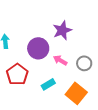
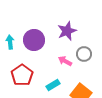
purple circle: (38, 48) -> (34, 40), moved
gray circle: (84, 63) -> (84, 54), moved

